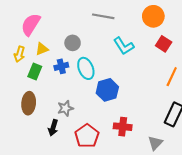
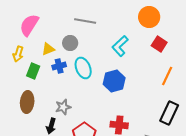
gray line: (103, 16) -> (85, 21), moved
cyan L-shape: (124, 46) -> (120, 46), turned 80
yellow triangle: (42, 49) -> (48, 49), moved
blue hexagon: (107, 90) -> (114, 81), moved

